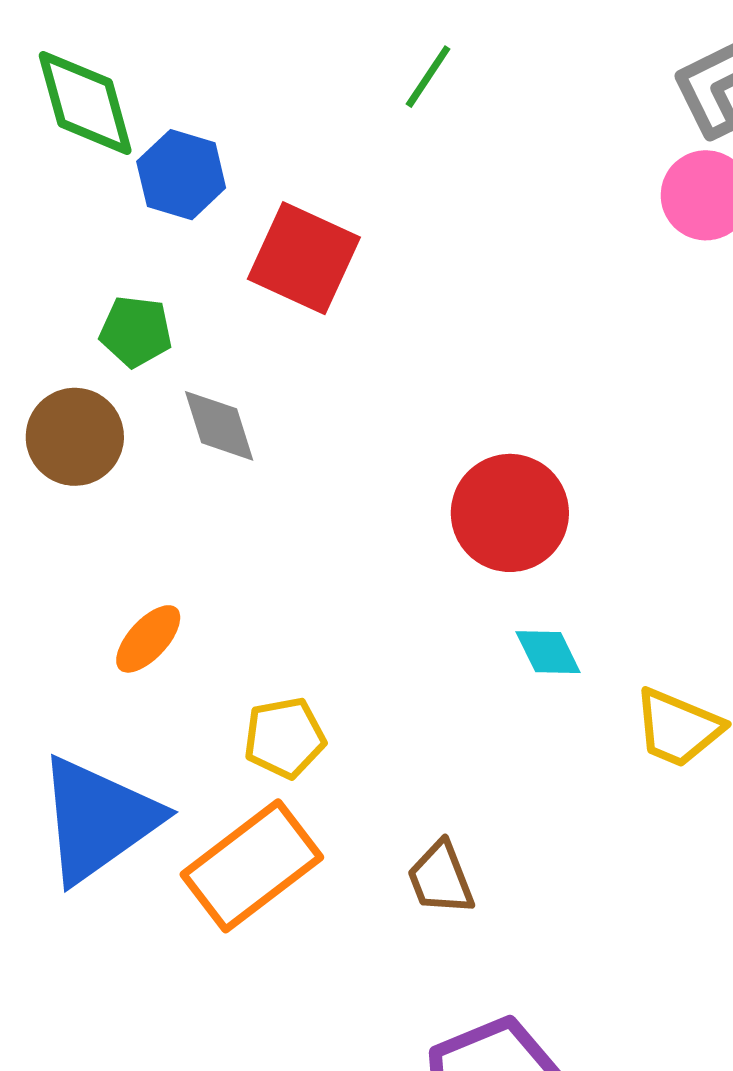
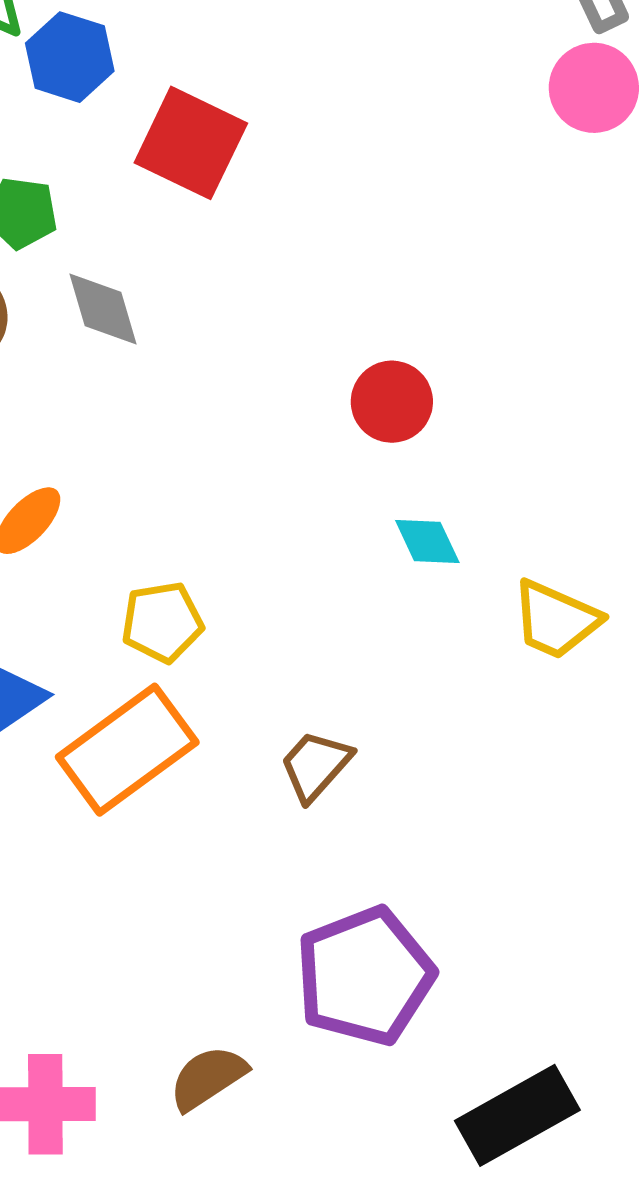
red circle: (510, 513) -> (392, 402), size x0.7
brown trapezoid: (441, 878) -> (316, 765), turned 62

